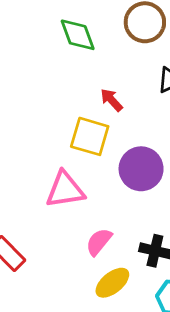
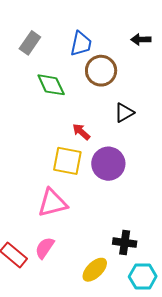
purple circle: (141, 169) -> (108, 164), moved
pink semicircle: (99, 242) -> (45, 248), moved

